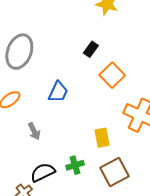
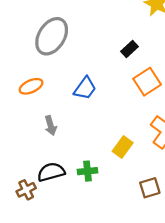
yellow rectangle: (102, 138) -> (123, 147), turned 36
brown square: (115, 172) -> (150, 188), moved, size x0.7

